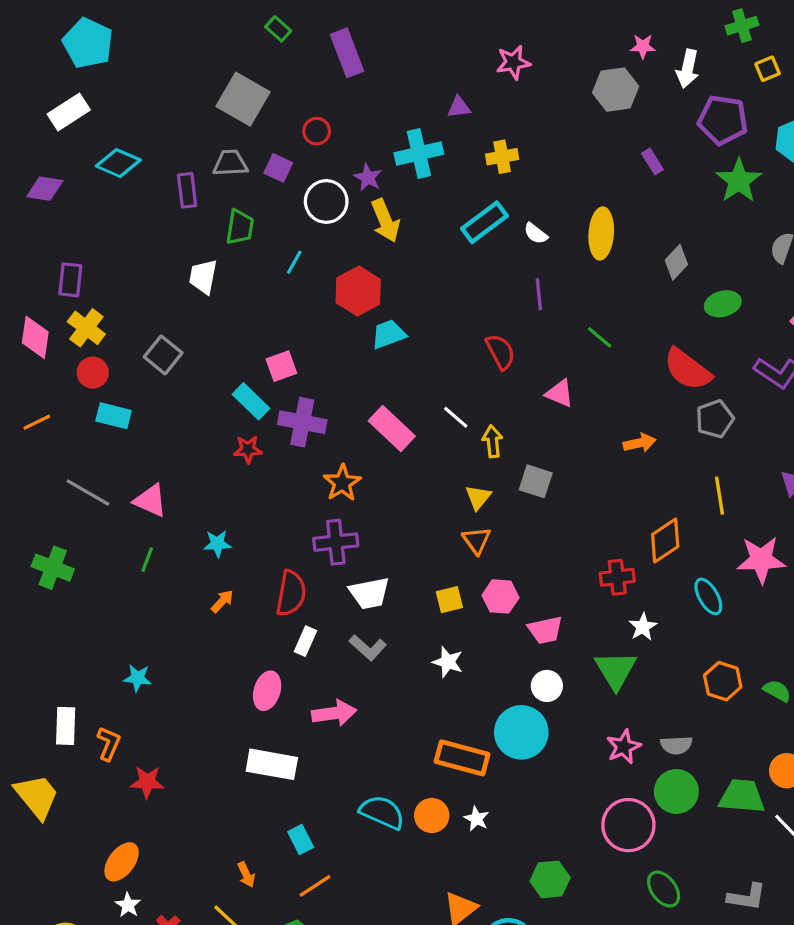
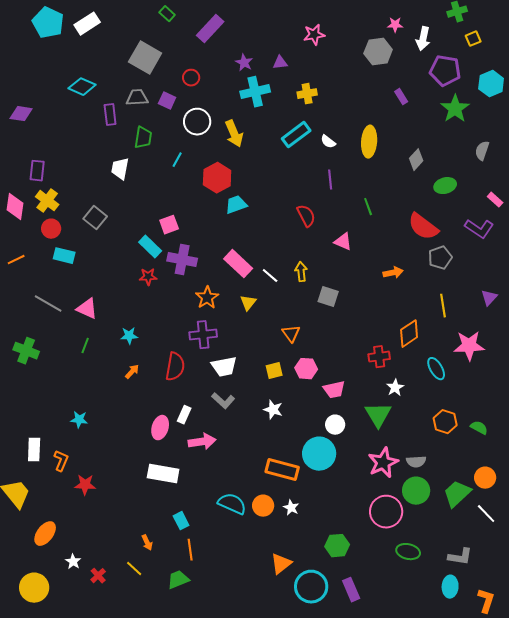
purple rectangle: (347, 53) -> (210, 29), turned 64
white rectangle: (69, 112) -> (87, 24), moved
cyan diamond: (118, 163) -> (82, 87), moved
purple star: (368, 177) -> (244, 63), moved
green line: (600, 337) -> (368, 207), turned 30
white line: (456, 417) -> (270, 276), moved
yellow triangle: (478, 497) -> (248, 303), moved
white rectangle: (305, 641) -> (184, 415), moved
pink star: (624, 747) -> (383, 463), size x1.4
green trapezoid: (742, 796) -> (457, 494), turned -48
orange ellipse: (122, 862) -> (45, 534), moved
orange line: (315, 886) -> (190, 550), turned -65
green ellipse: (664, 889) -> (408, 552), turned -40

